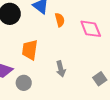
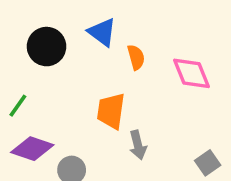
orange trapezoid: (30, 50) -> (111, 111), moved

